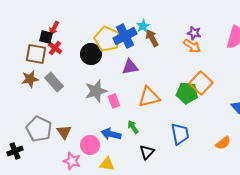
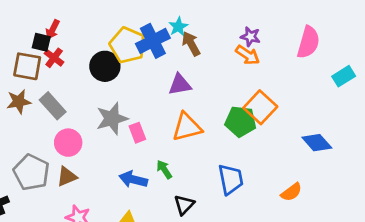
purple triangle: (130, 67) -> (180, 85), moved
brown triangle: (64, 132) -> (67, 177), turned 42
pink circle: (90, 145) -> (68, 143), moved

